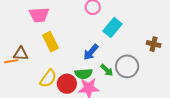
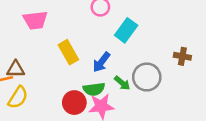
yellow rectangle: (50, 42) -> (68, 52), moved
brown cross: (154, 44) -> (182, 56), moved
yellow semicircle: (48, 79) -> (18, 97), moved

